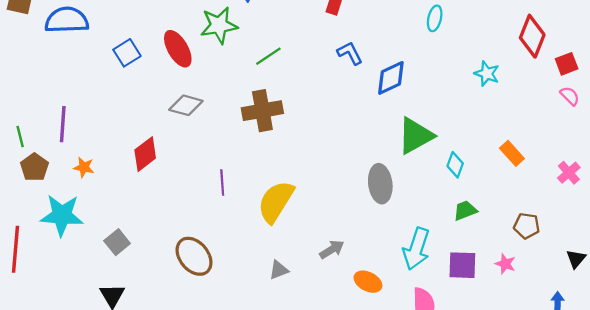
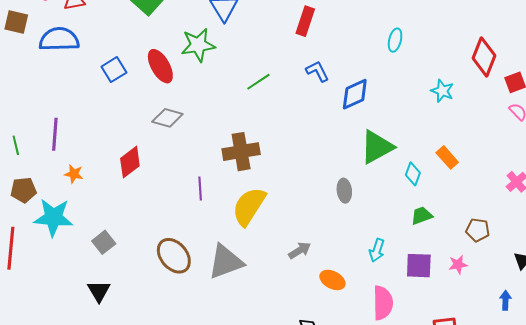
green line: (268, 56) -> (258, 82), moved
brown cross: (262, 111) -> (241, 152), moved
orange rectangle: (512, 153) -> (447, 157), moved
brown pentagon: (34, 167) -> (23, 190), moved, turned 30
gray ellipse: (380, 184) -> (344, 191), size x0.7
cyan arrow: (416, 249) -> (377, 250), size x0.6
pink star: (505, 264) -> (458, 265), turned -30
gray triangle: (279, 270) -> (226, 262), moved, size x2.0

